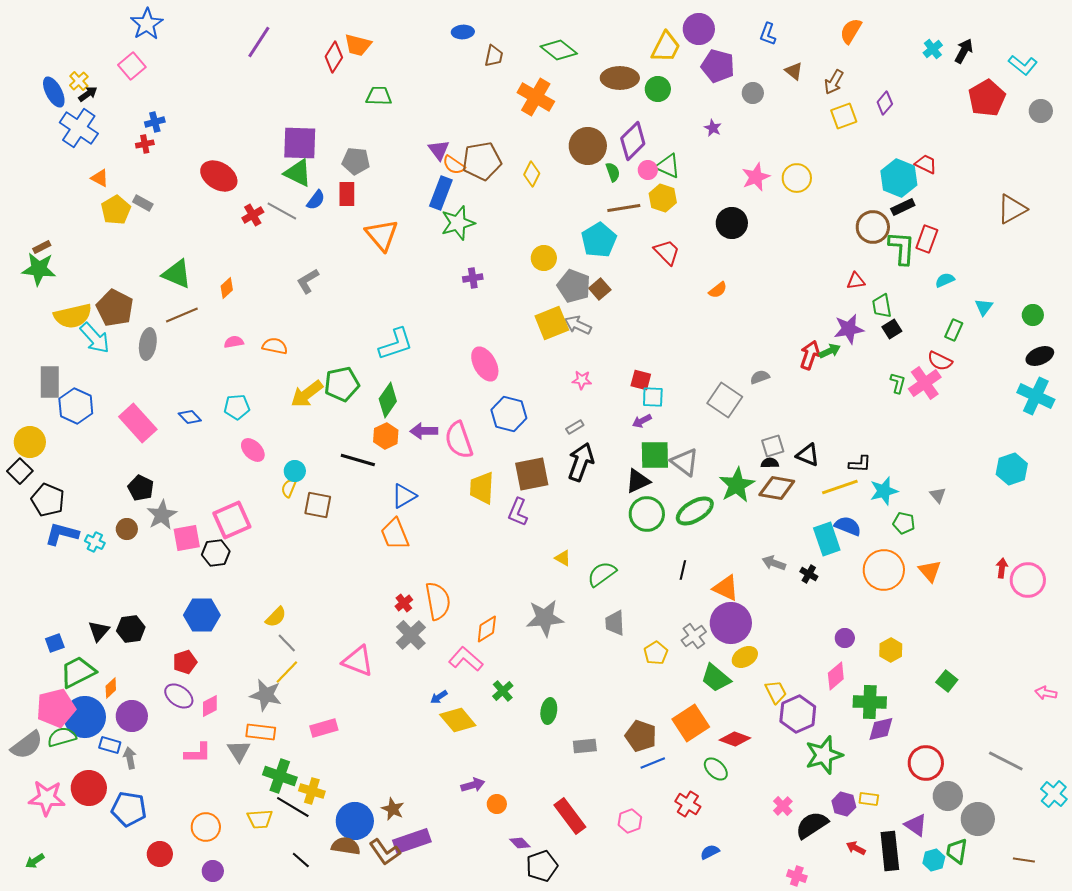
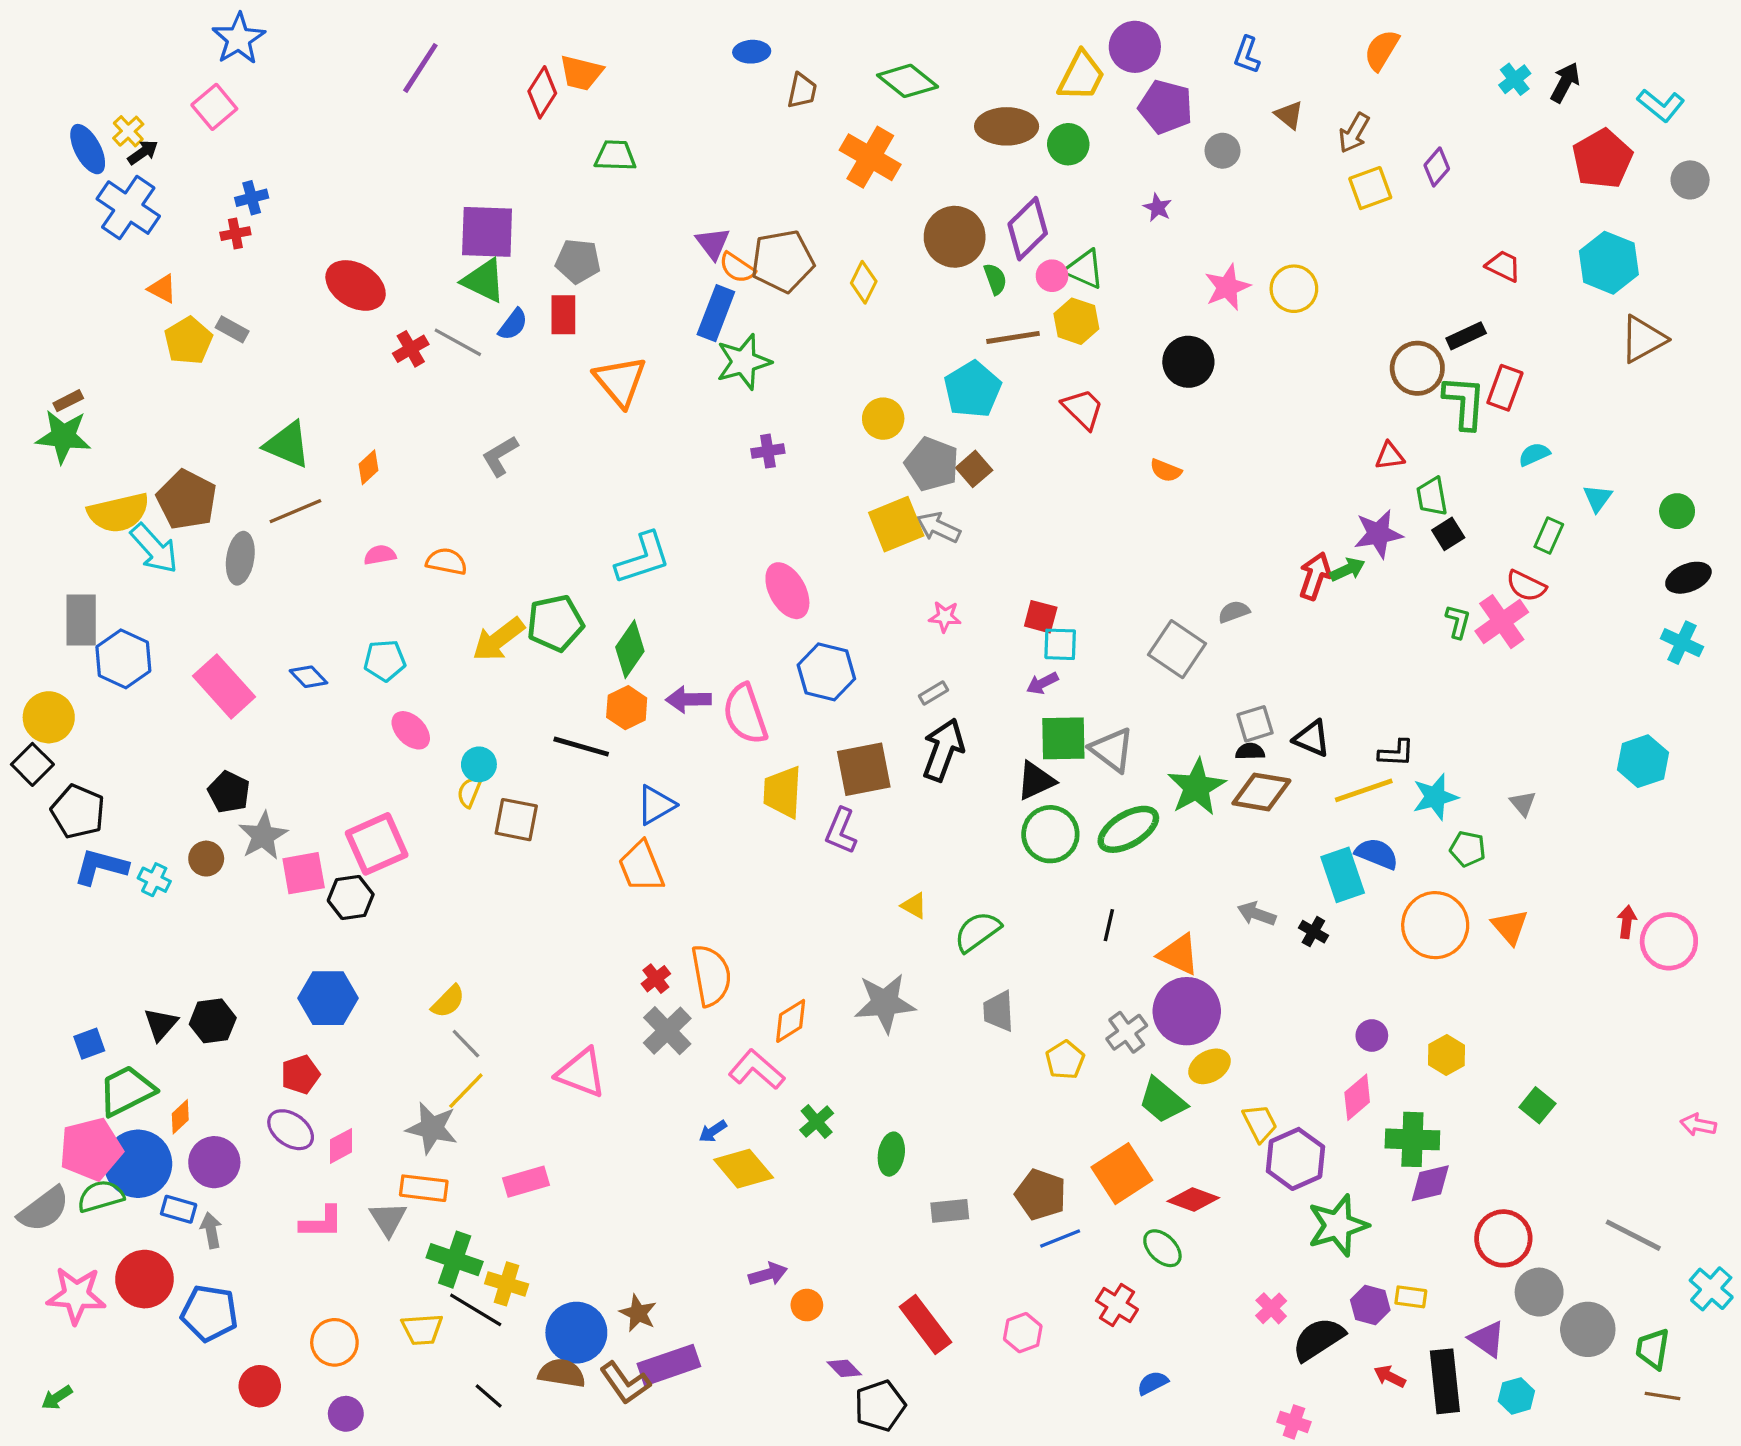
cyan hexagon: (899, 178) -> (1609, 263), moved
orange semicircle: (718, 290) -> (1166, 471), turned 60
cyan cross: (1036, 396) -> (1682, 643), size x0.7
green trapezoid: (957, 851) -> (1653, 1349), moved

